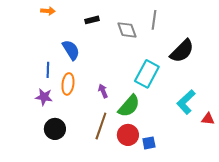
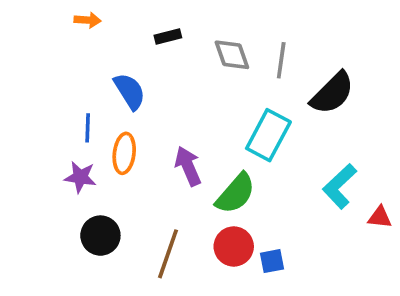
gray line: (154, 20) -> (281, 60), moved
purple arrow: (103, 91) -> (188, 166), size x1.5
brown line: (101, 126) -> (168, 254), moved

